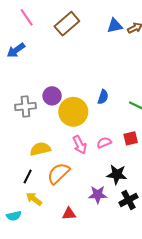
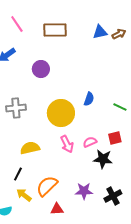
brown rectangle: (67, 24) -> (55, 30), turned 40
purple circle: (52, 96) -> (41, 69), moved
orange semicircle: (58, 173) -> (47, 186), moved
black star: (117, 174) -> (103, 159), moved

